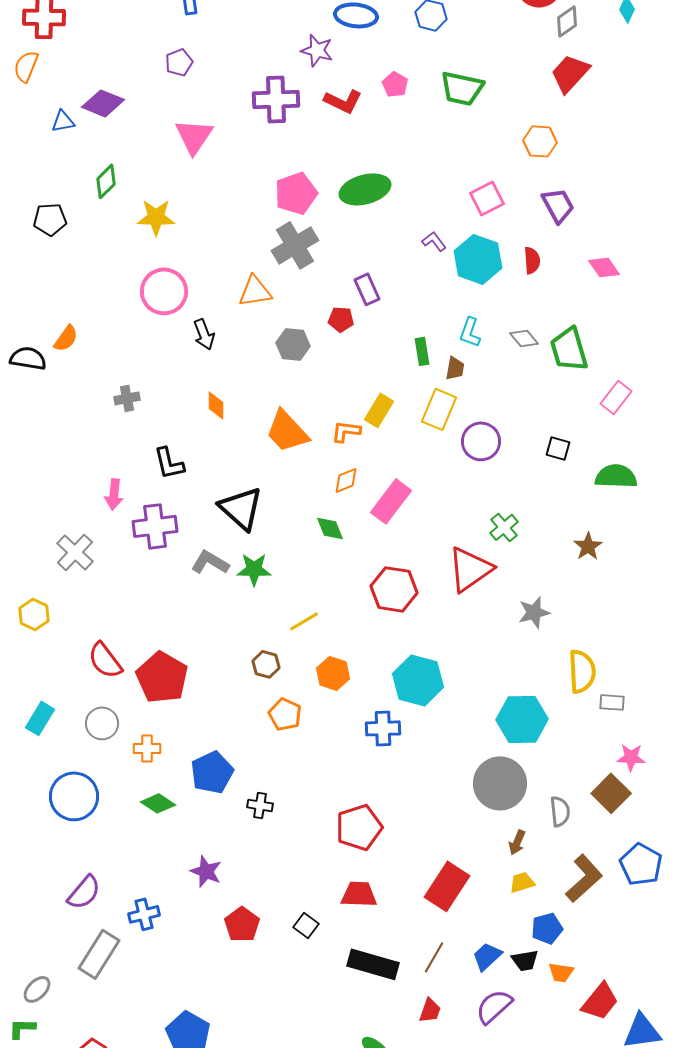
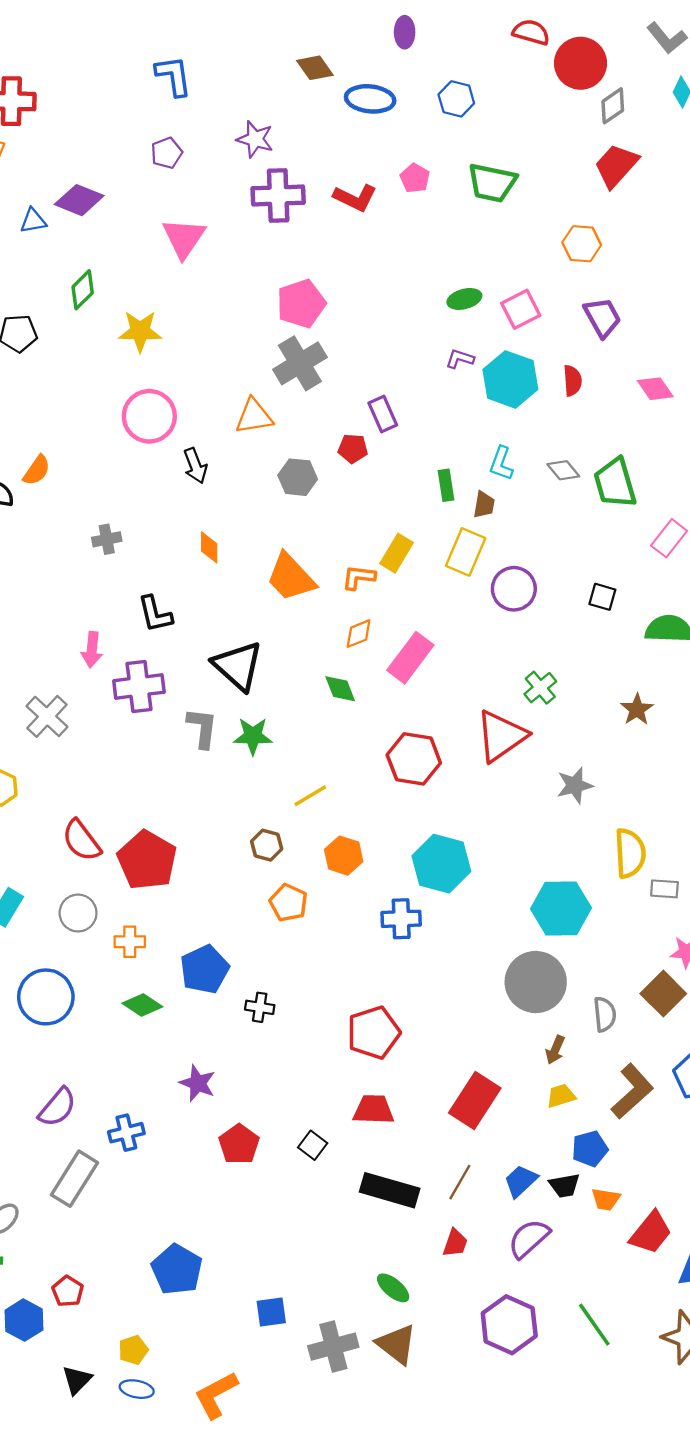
purple star: (317, 50) -> (255, 139), moved
green ellipse: (365, 189) -> (464, 299), moved, size x0.6
purple L-shape: (434, 241) -> (460, 359), turned -35
gray L-shape: (210, 562) -> (202, 728), turned 66

